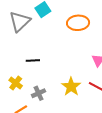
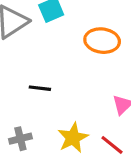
black line: (33, 61) -> (40, 88), moved

